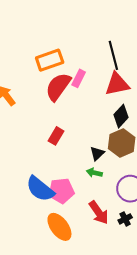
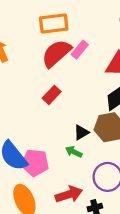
red rectangle: (56, 136) -> (52, 95), moved
red arrow: (99, 213) -> (69, 194), turned -85

